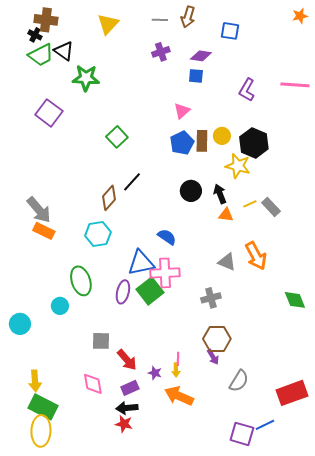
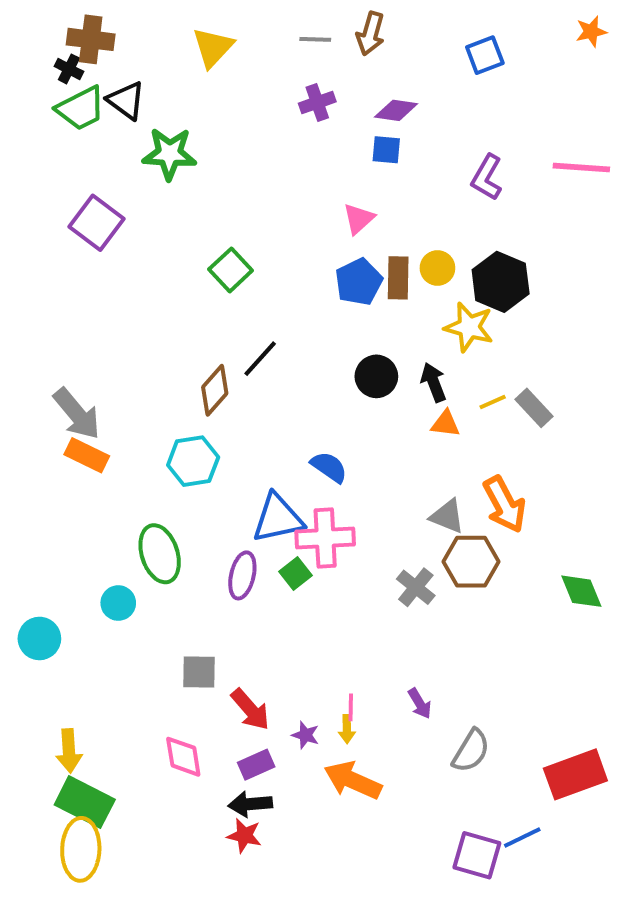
blue square: (230, 31) -> (485, 55), moved, turned -30
green square: (150, 291) -> (296, 573), size x0.6
gray cross: (211, 298) -> (416, 587), turned -36
brown hexagon: (217, 339) -> (471, 562), moved

